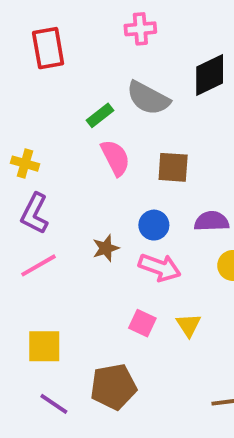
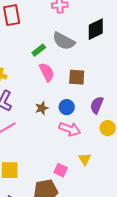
purple semicircle: (212, 221) -> (97, 105), turned -66
brown star: (106, 248) -> (42, 108), moved
pink square: (142, 323) -> (61, 170), moved

